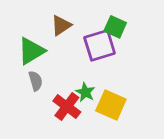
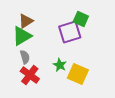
brown triangle: (61, 25) -> (26, 21), moved
red cross: (67, 106) -> (30, 75), moved

